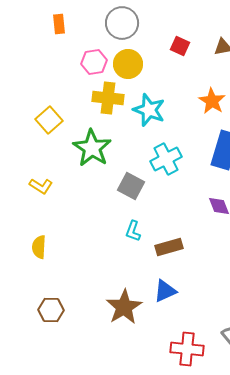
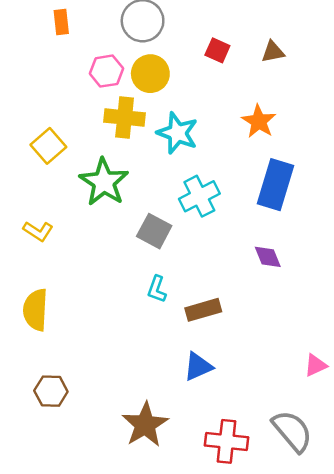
yellow semicircle: (39, 247) -> (35, 310), size x1.4
brown star: (124, 307) -> (145, 425), moved

